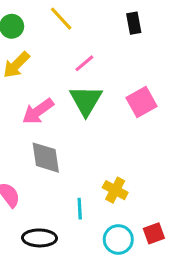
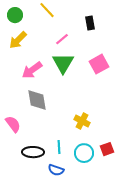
black rectangle: (134, 23) -> (90, 23), moved
cyan line: (80, 209) -> (59, 147), moved

